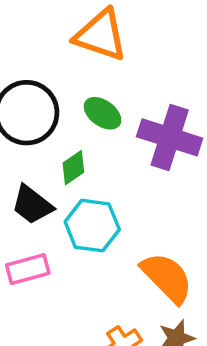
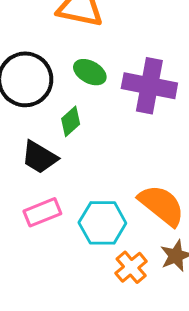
cyan hexagon: (92, 226) -> (102, 223), moved

